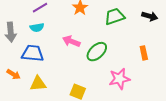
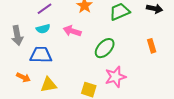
pink arrow: (71, 41) -> (72, 31), moved
pink star: (119, 79) -> (115, 77), moved

